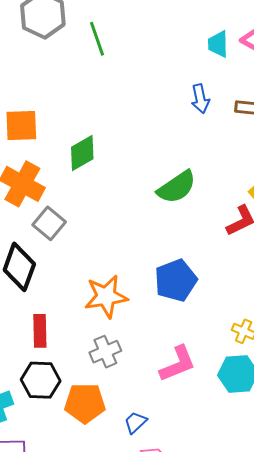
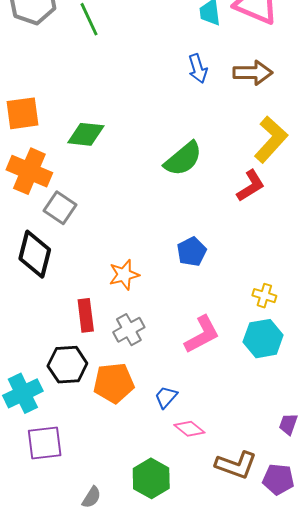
green diamond: (82, 153) -> (86, 134), turned 42
blue pentagon: (176, 280) -> (192, 252), size x0.7
orange star: (106, 296) -> (124, 275), size x0.7
red rectangle: (40, 331) -> (86, 315), moved

